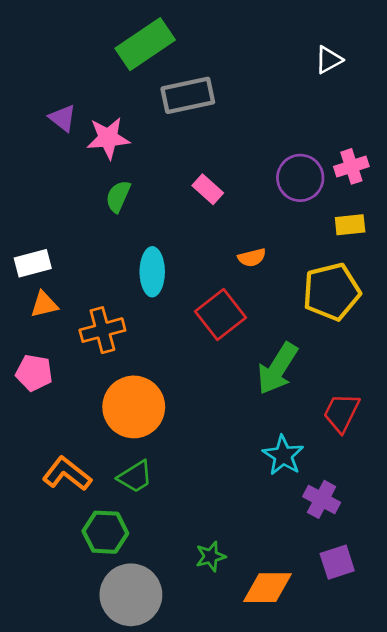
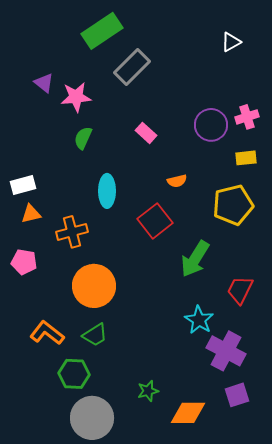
gray rectangle: (188, 95) -> (132, 67), turned -33
purple cross: (322, 499) -> (226, 351), size x1.5

